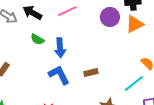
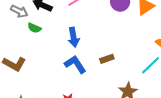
green semicircle: (37, 39) -> (34, 28), moved

